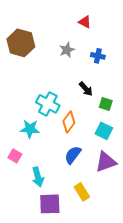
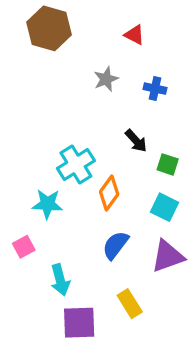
brown hexagon: (21, 43) -> (49, 28), moved
cyan cross: (48, 104) -> (76, 164), turned 30
pink square: (15, 156) -> (24, 247), turned 32

